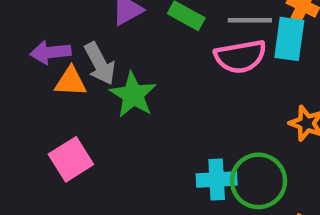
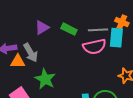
green star: (133, 95) -> (45, 79), moved

